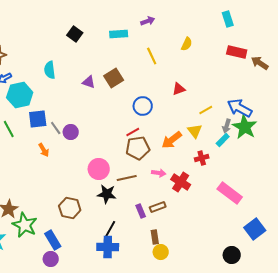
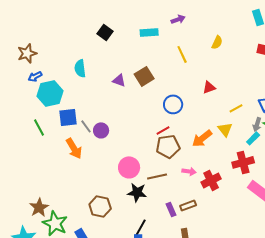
orange arrow: (44, 150) -> (74, 148), size x1.5
red cross: (202, 158) -> (243, 162), moved, size x1.5
red cross: (181, 182) -> (211, 180), turned 30

